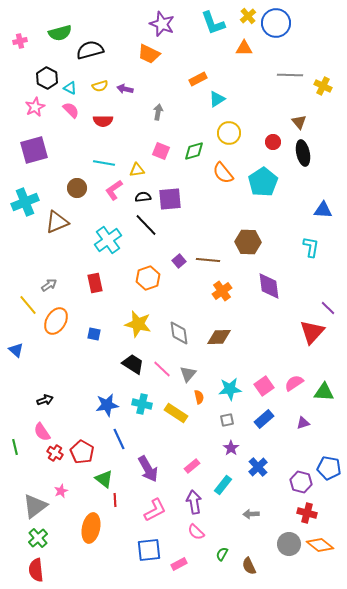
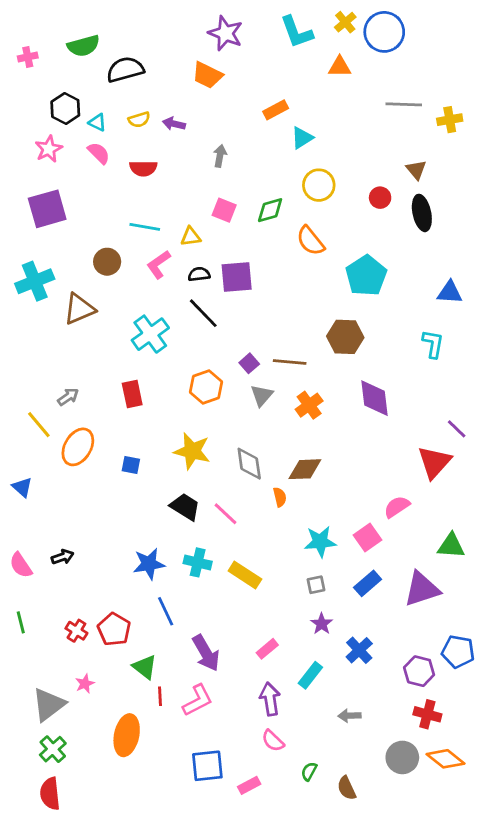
yellow cross: (323, 86) -> (450, 120), turned -36
cyan pentagon: (263, 182) -> (366, 276), moved
gray triangle: (188, 374) -> (262, 395), moved
pink semicircle: (294, 383) -> (397, 507), moved
orange semicircle: (199, 397) -> (280, 497), moved
purple triangle: (303, 423) -> (422, 589), size x2.0
pink semicircle: (42, 432) -> (21, 565), moved
pink L-shape: (155, 510) -> (198, 700), moved

